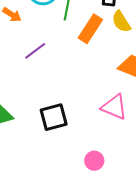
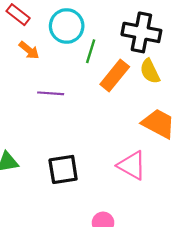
purple line: (35, 51) -> (51, 93), turned 35

